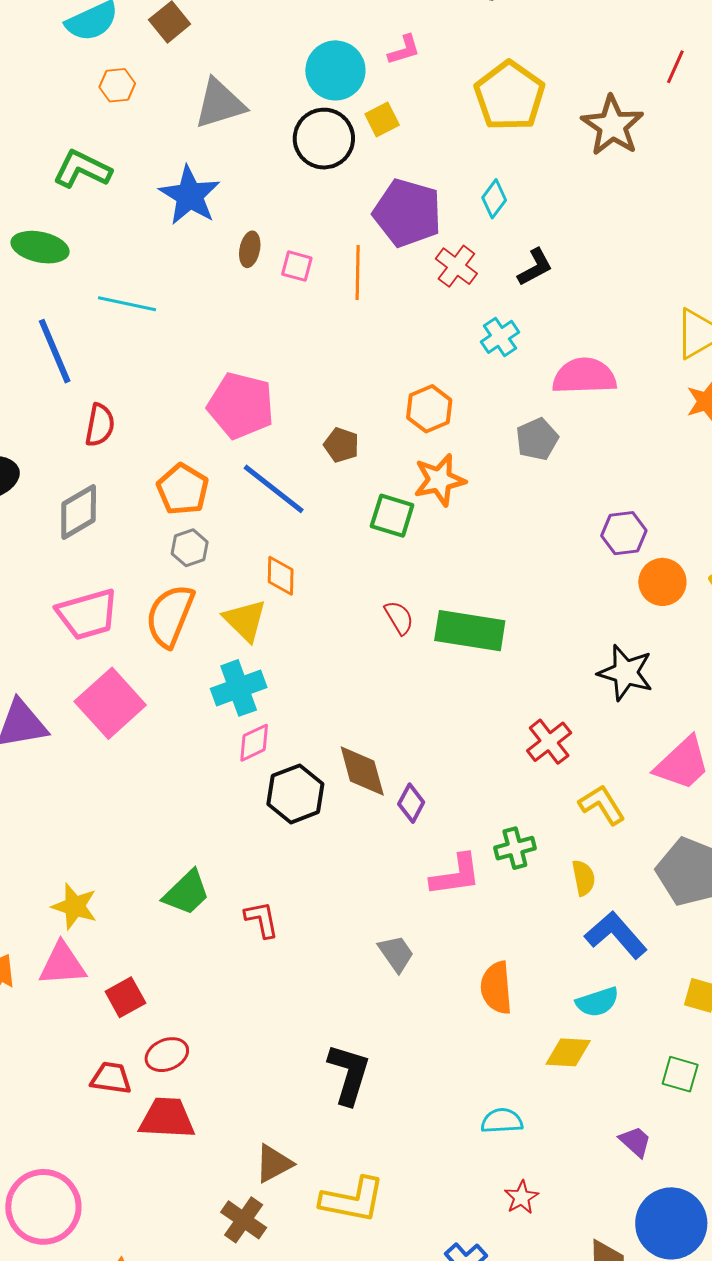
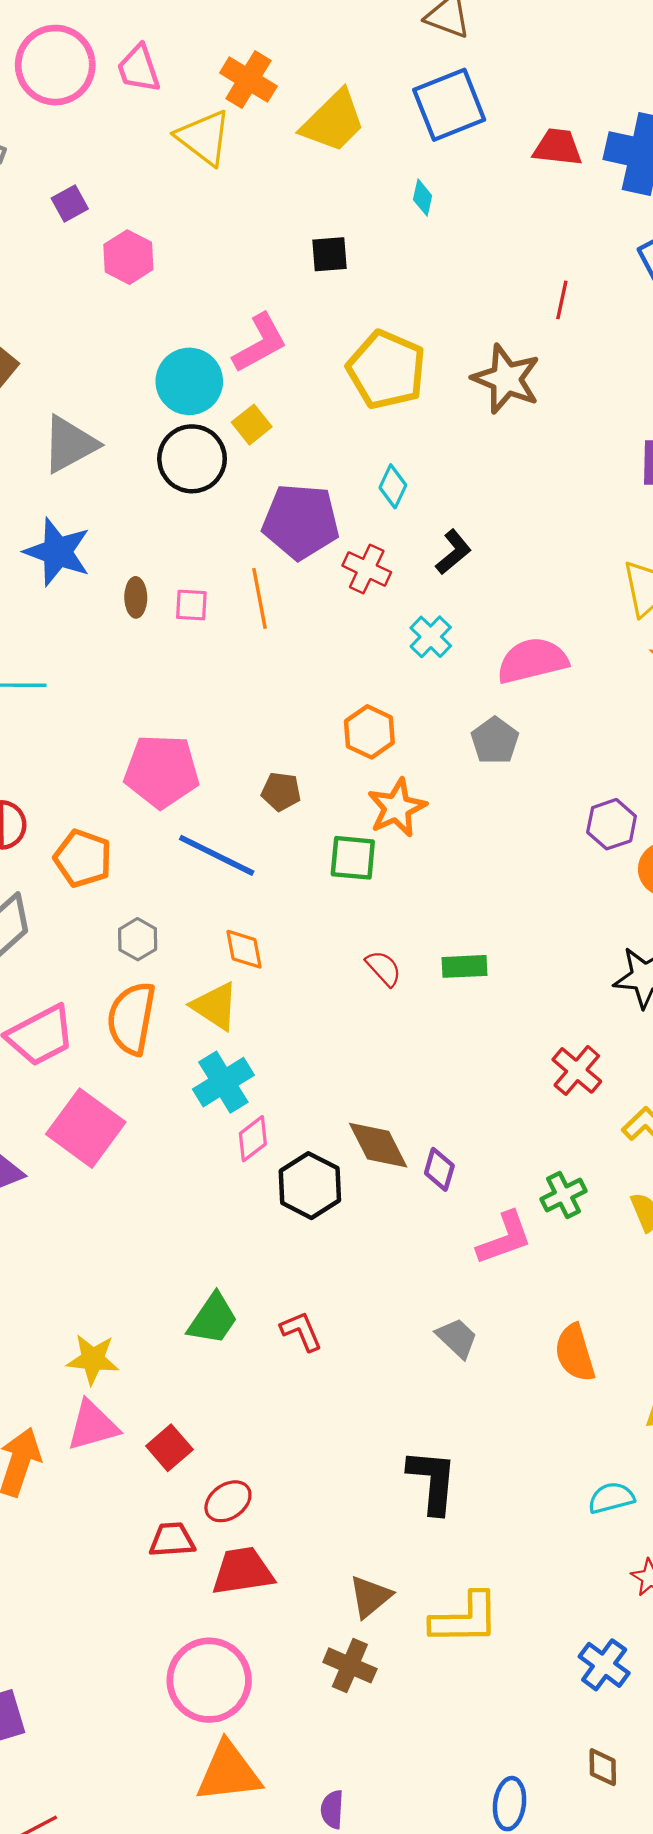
pink L-shape: (404, 50) -> (260, 343), size x1.6
orange pentagon: (183, 489) -> (83, 858), moved
green rectangle: (470, 631) -> (464, 966), size x0.6
pink circle: (43, 1207) -> (209, 1680), moved

